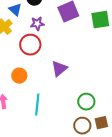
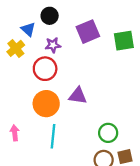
purple triangle: (59, 69) -> (78, 96), turned 48
orange circle: (19, 76) -> (46, 104), moved, size x1.5

